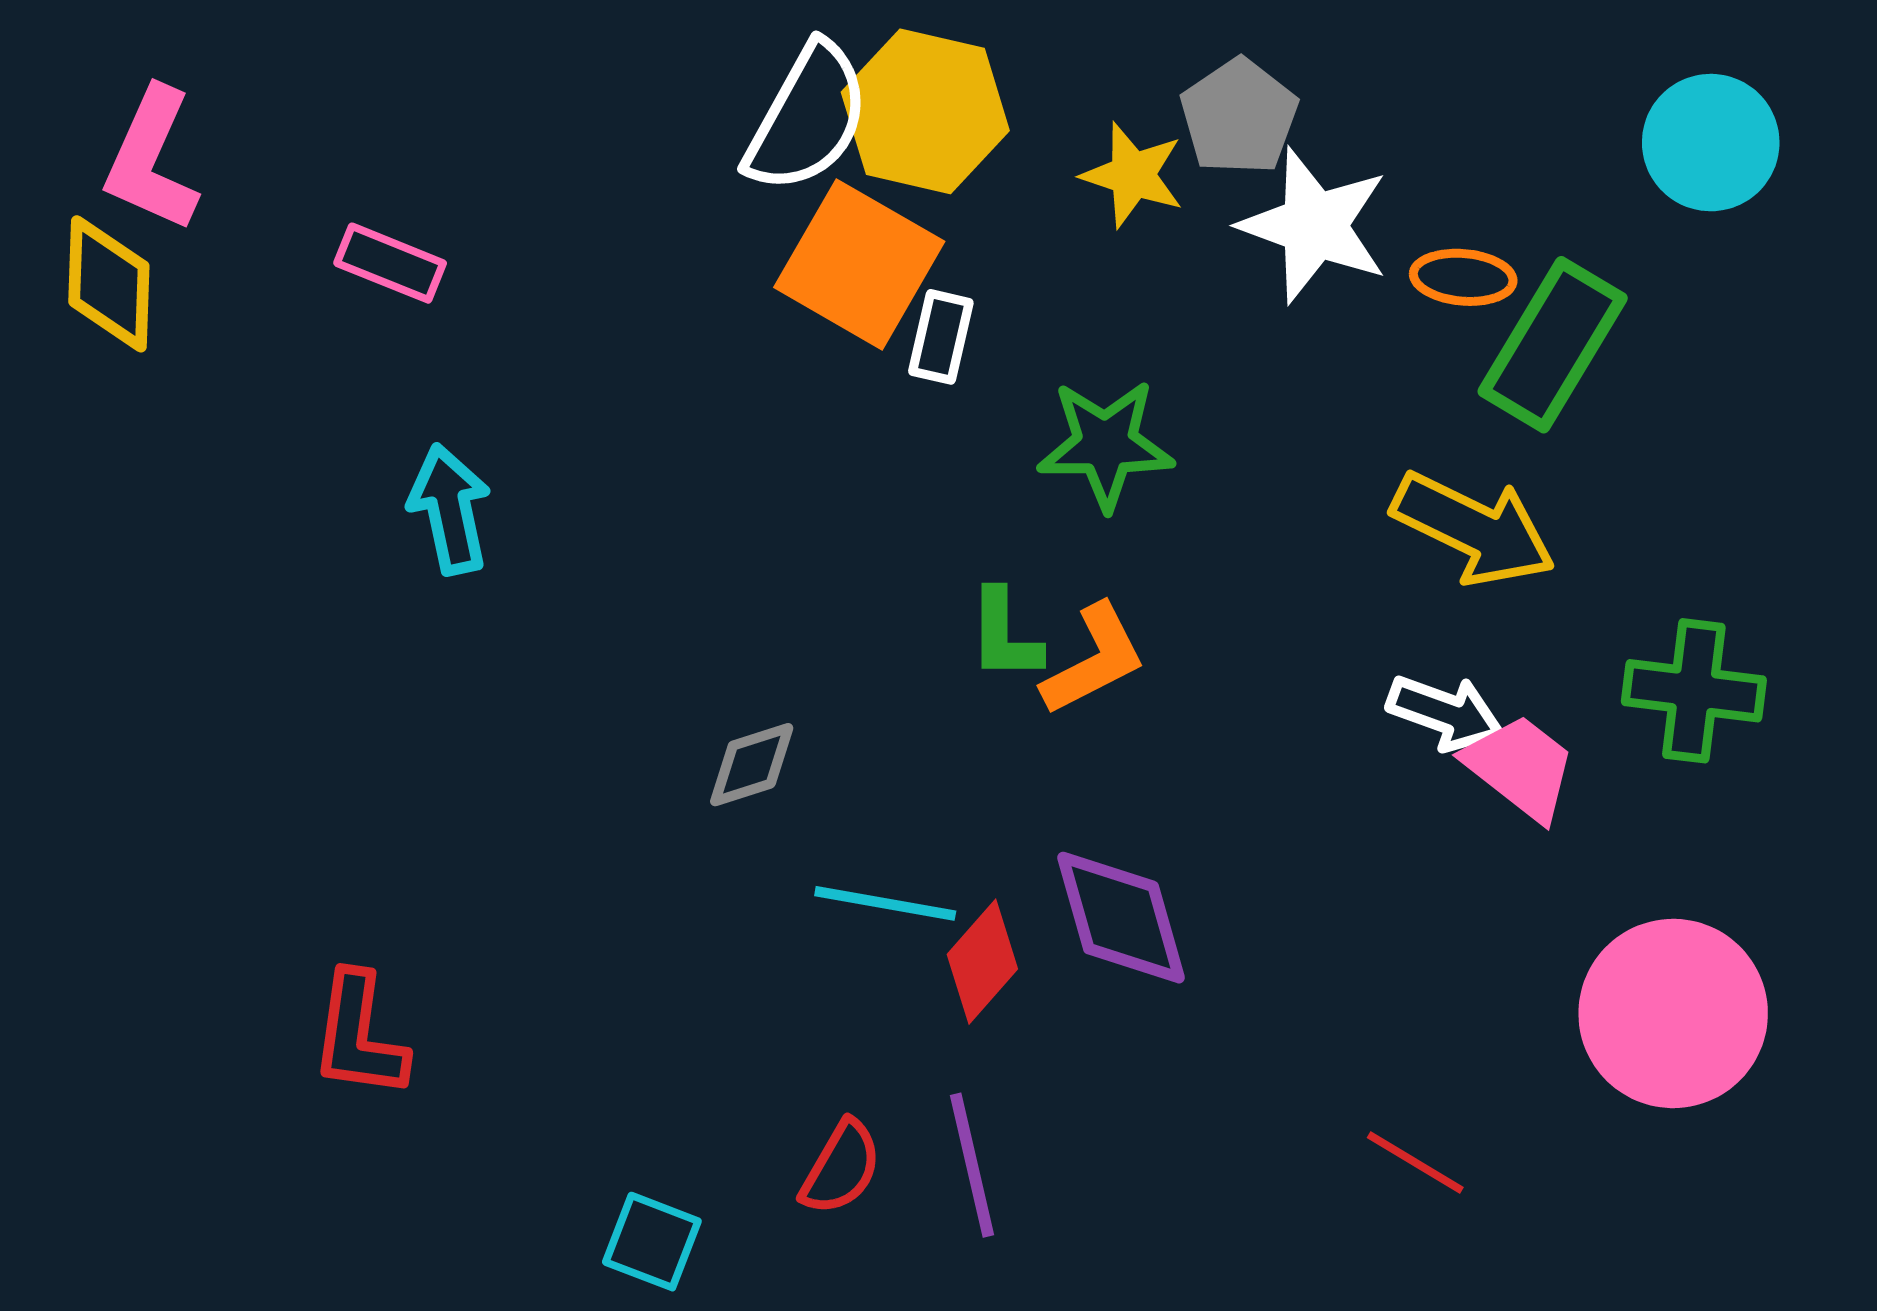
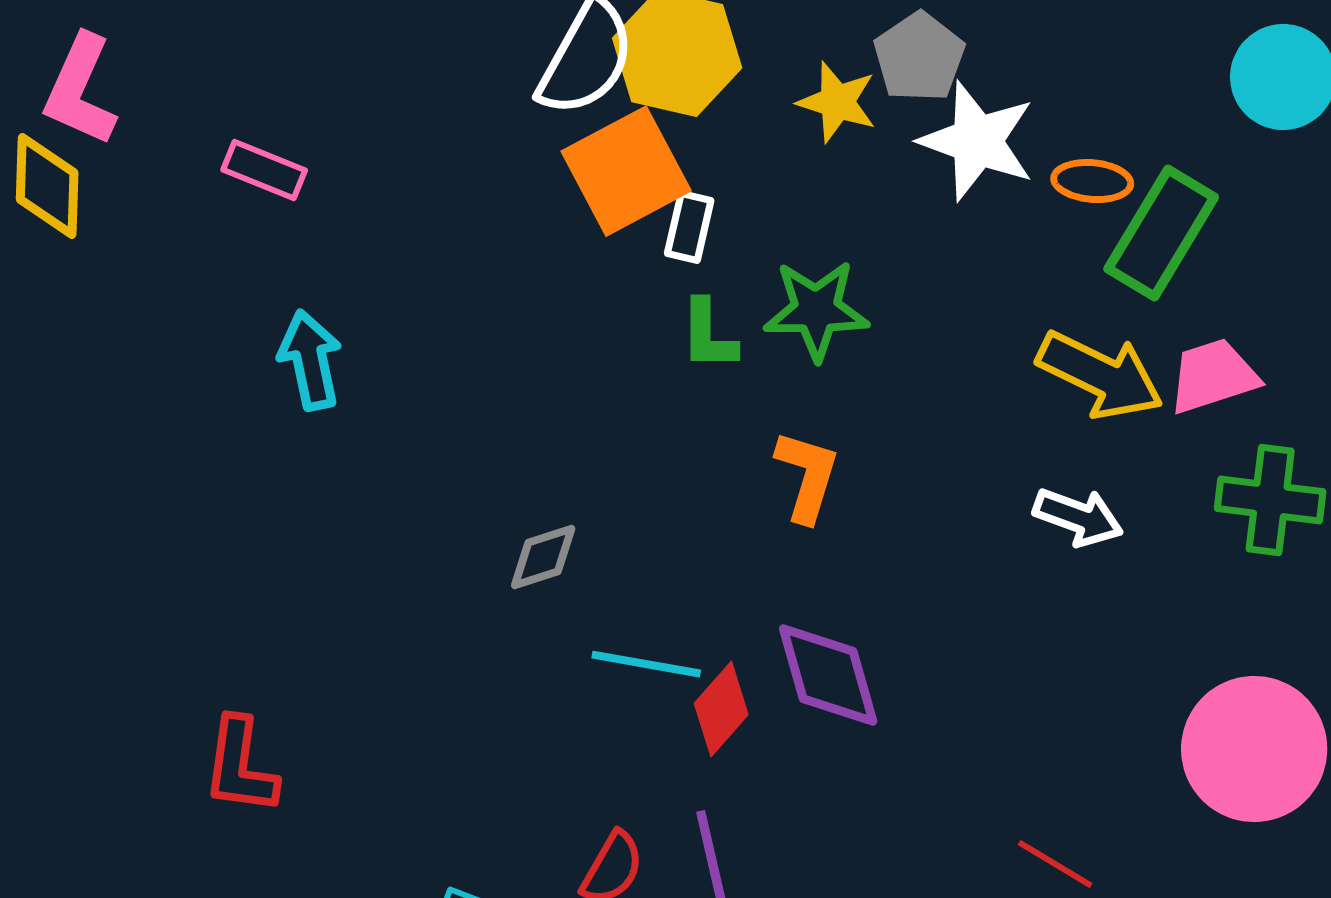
orange square: (859, 264) -> (626, 171), turned 32
green L-shape: (1004, 635) -> (708, 335), moved
orange L-shape: (1094, 660) -> (807, 476), turned -46
pink trapezoid: (1520, 767) -> (1213, 376), moved, turned -56

